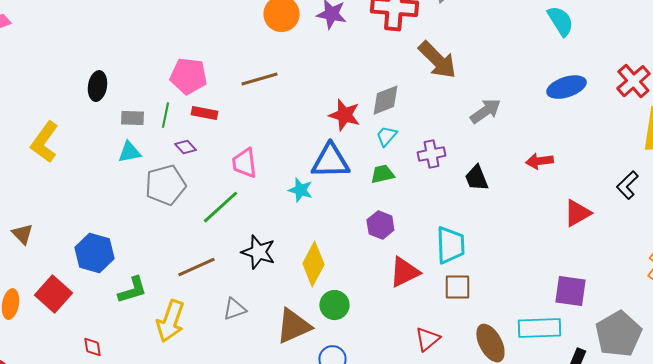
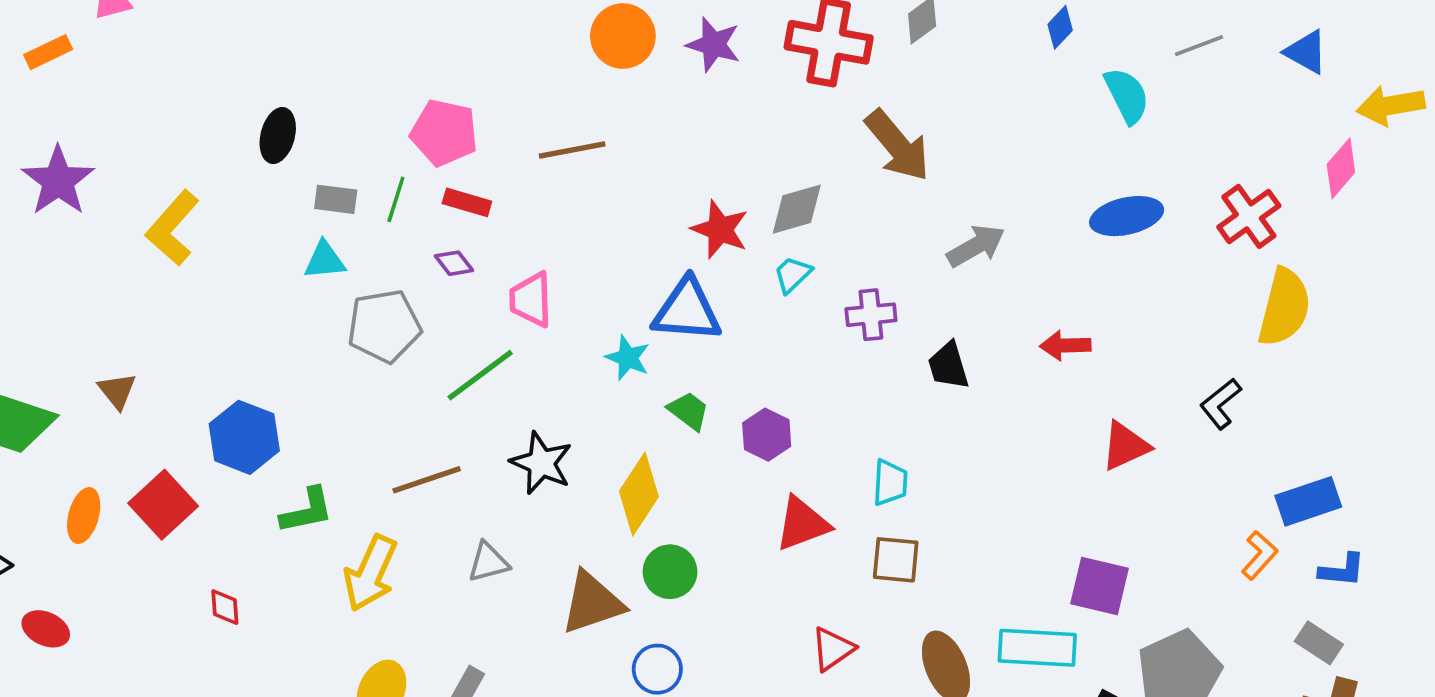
purple diamond: (185, 147) -> (454, 263), moved
green trapezoid: (382, 174) -> (689, 411), moved, turned 45
cyan trapezoid: (450, 245) -> (890, 483), size x0.7

